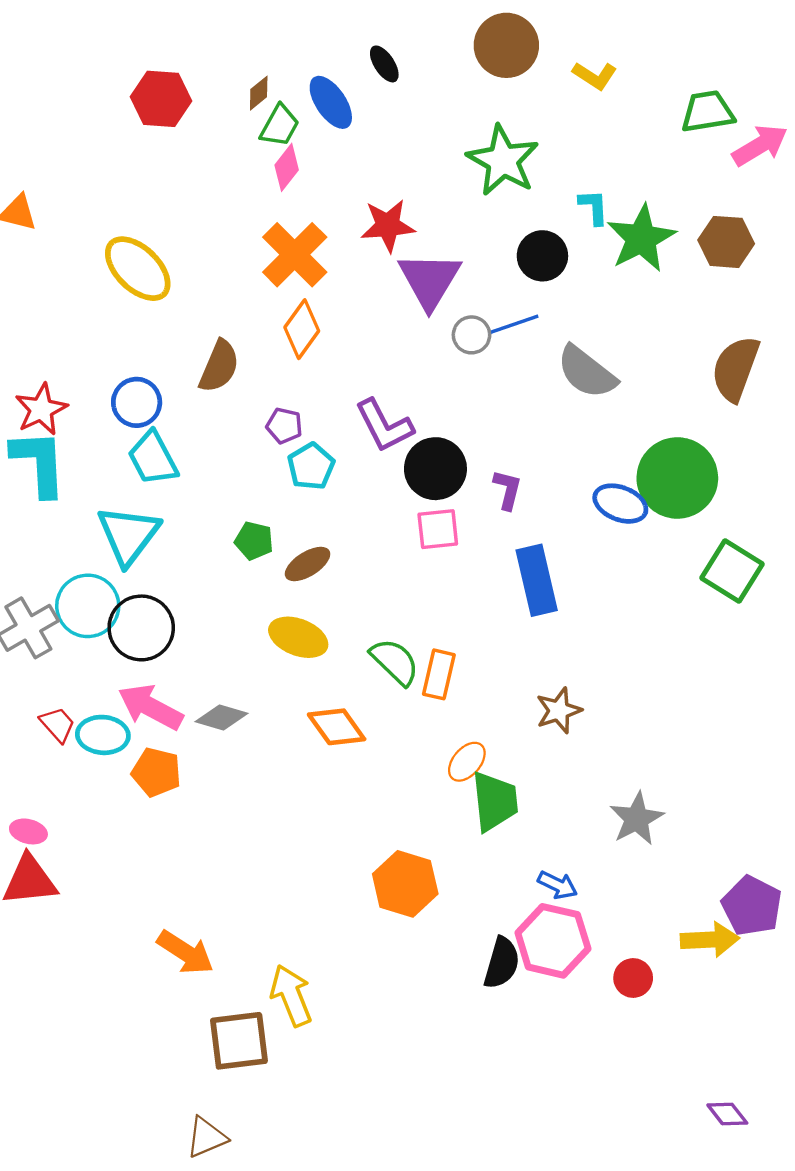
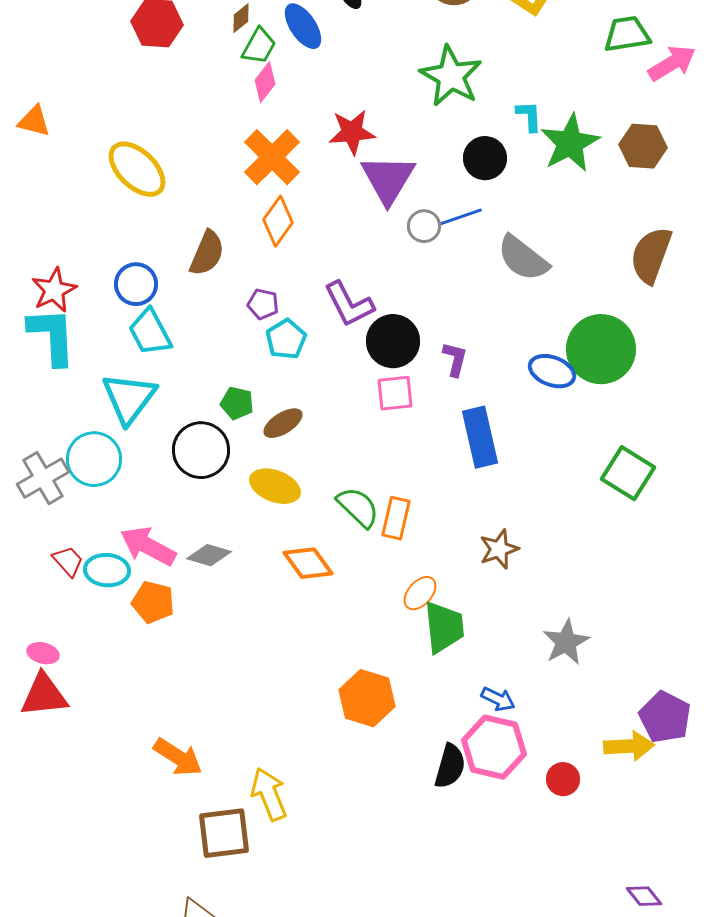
green square: (732, 571) -> (628, 473), moved
black circle: (141, 628) -> (201, 450), moved

